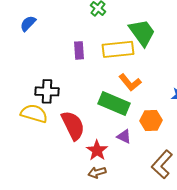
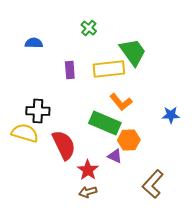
blue semicircle: (28, 23) -> (34, 43), moved, turned 48
orange hexagon: (151, 120) -> (129, 140), moved

